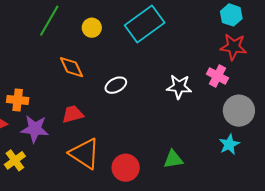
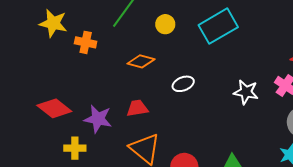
orange diamond: (71, 67) -> (141, 61), turned -56
orange cross: (18, 100) -> (86, 42), moved
yellow cross: (15, 160) -> (75, 148), turned 30

